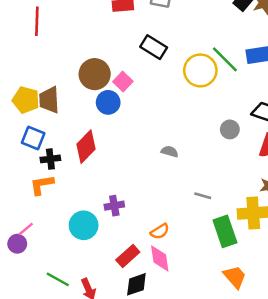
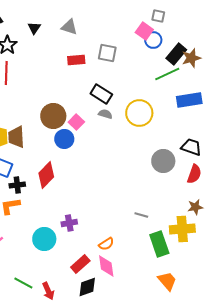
green line: (225, 59) -> (167, 74), moved, turned -70
gray circle: (230, 129) -> (163, 161), size x1.5
gray semicircle: (170, 152) -> (105, 114), moved

